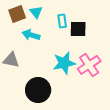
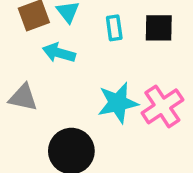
black square: (78, 29) -> (159, 28), moved

